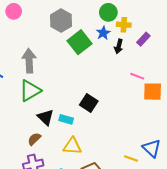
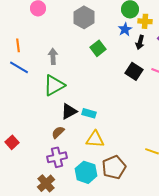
green square: (80, 42) -> (98, 48), moved, size x0.7
gray arrow: (29, 61) -> (53, 56), size x0.7
black square: (89, 103) -> (134, 71), moved
black triangle: (46, 117) -> (69, 111), turned 48

